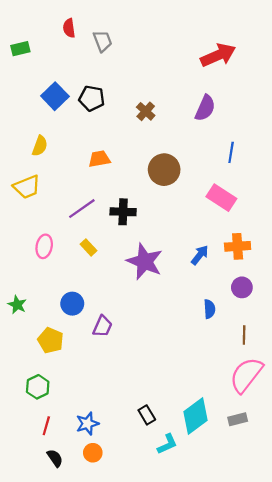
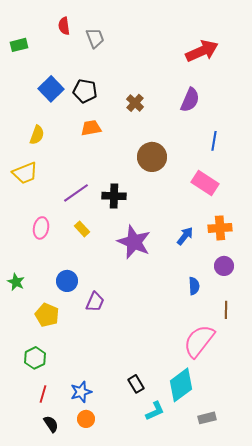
orange trapezoid: (99, 159) -> (91, 128), moved
pink semicircle: (246, 375) -> (199, 341), moved
gray rectangle: (238, 419) -> (207, 418), moved

